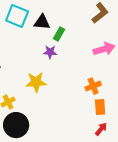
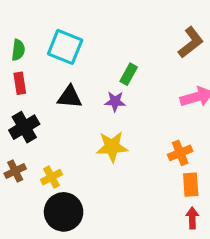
black triangle: (42, 22) -> (70, 97), moved
yellow star: (36, 82) -> (112, 147), moved
red arrow: (101, 129) -> (192, 218), turned -40

